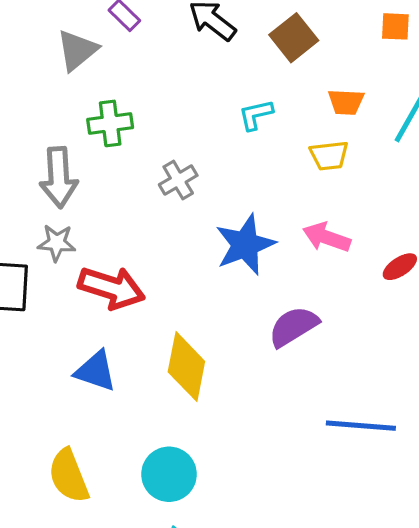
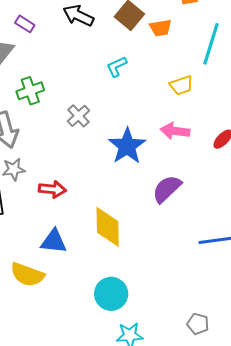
orange trapezoid: (346, 102) -> (161, 28), moved
yellow trapezoid: (329, 156) -> (181, 85), moved
red arrow: (111, 288) -> (52, 189), size x0.7
yellow semicircle: (69, 476) -> (27, 275), moved, turned -36

